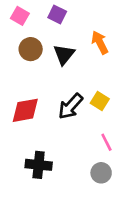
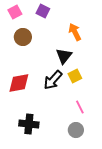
pink square: (20, 16) -> (15, 12), turned 32
black triangle: (64, 54) -> (64, 56), moved
yellow square: (100, 101) -> (75, 76), turned 32

